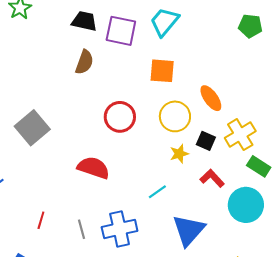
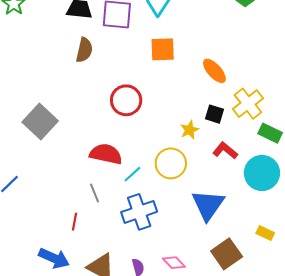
yellow circle: (175, 116) -> (171, 163), moved
cyan line: (157, 192) -> (132, 174), moved
red line: (41, 220) -> (74, 222), moved
gray line: (82, 229) -> (95, 193), moved

